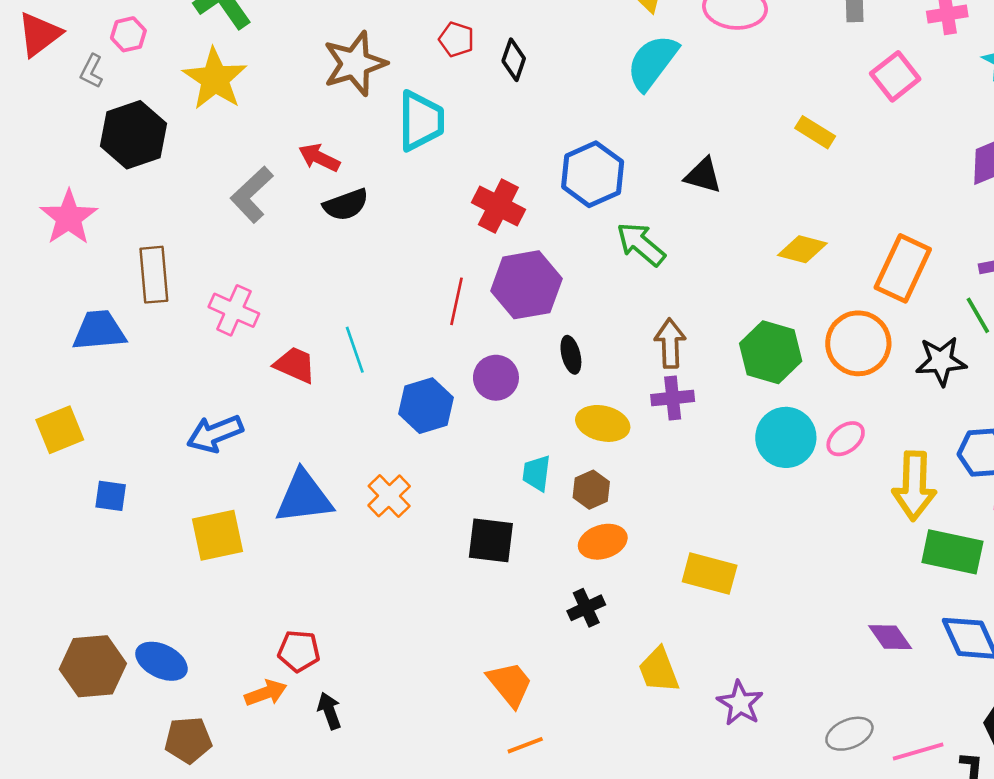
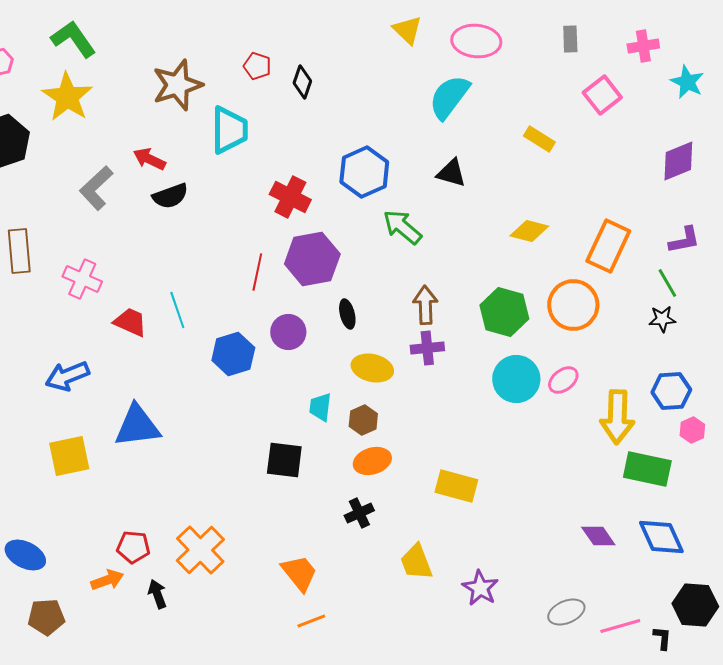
cyan semicircle: (652, 62) -> (449, 97), moved
black star: (941, 361) -> (662, 319), moved, size x0.7
orange cross: (389, 496) -> (200, 550), moved, size x1.4

